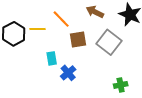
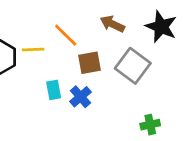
blue cross: (68, 73) -> (80, 97), moved

